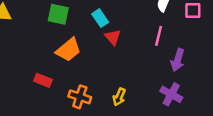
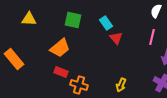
orange trapezoid: (68, 50) -> (60, 48), moved
orange cross: (80, 97) -> (79, 85), moved

